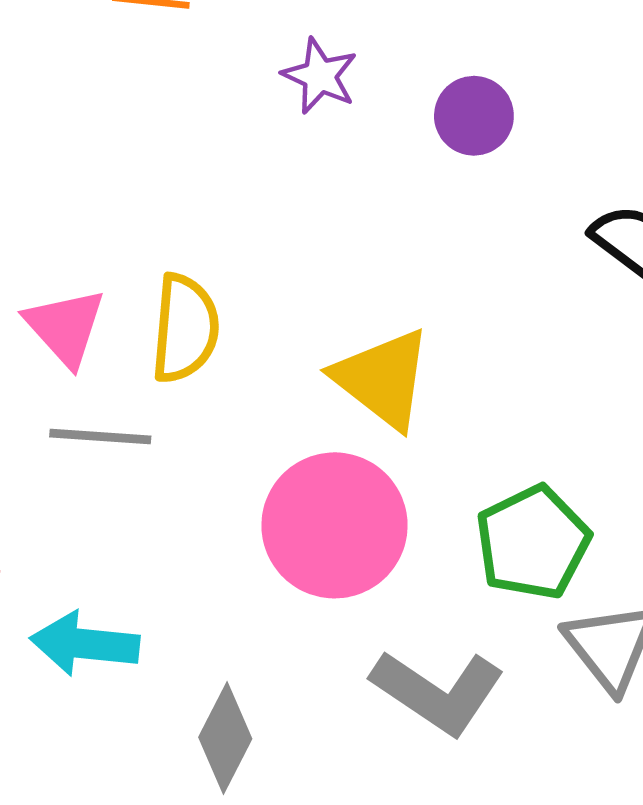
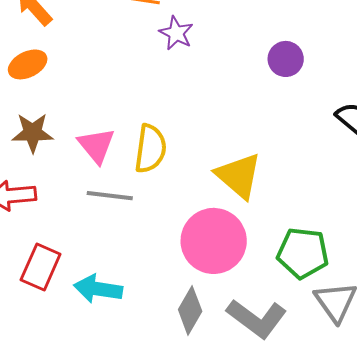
purple star: (320, 76) -> (176, 33), moved
green pentagon: (533, 542) -> (303, 253), turned 30
gray diamond: (225, 738) -> (190, 310), moved

